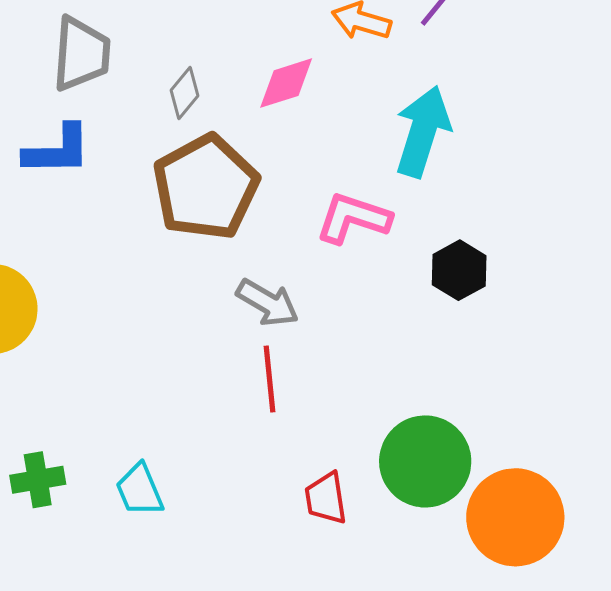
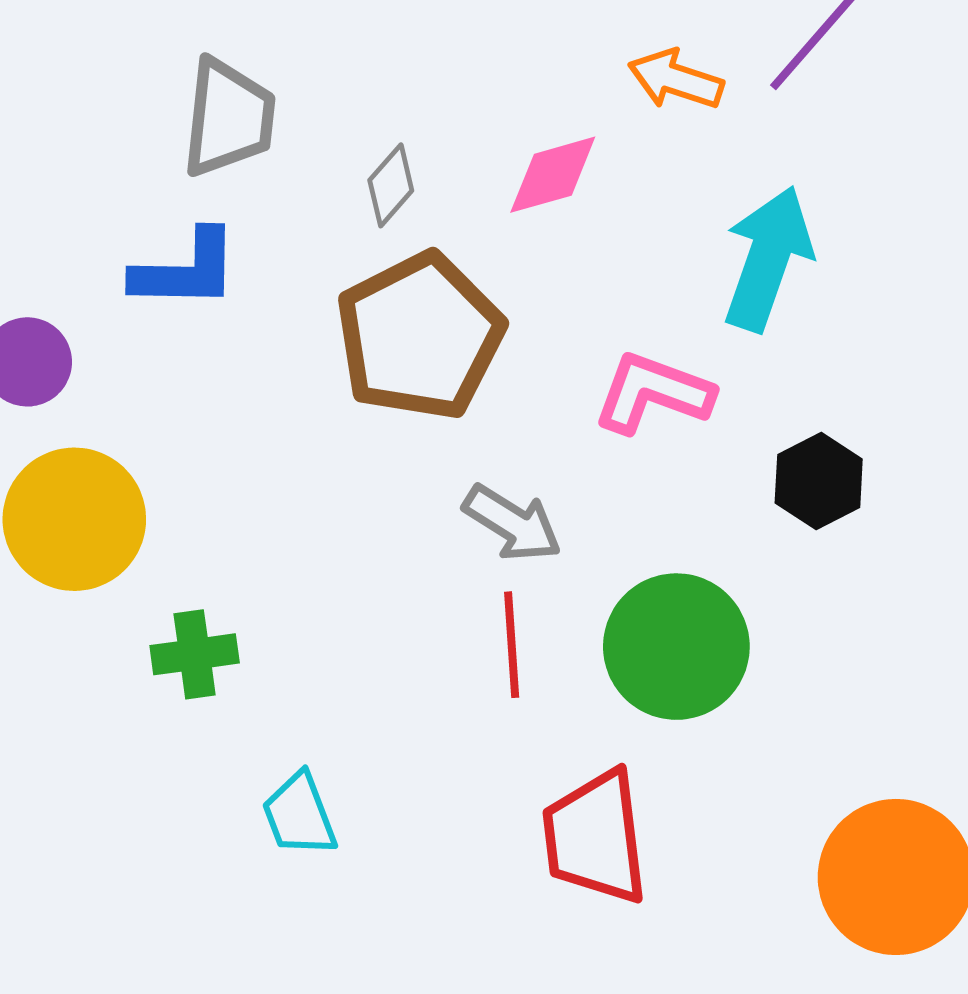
green circle: (425, 461) -> (676, 647), moved
green cross: (38, 480) -> (195, 654), moved
red trapezoid: (326, 498) -> (595, 837), size x1.6

